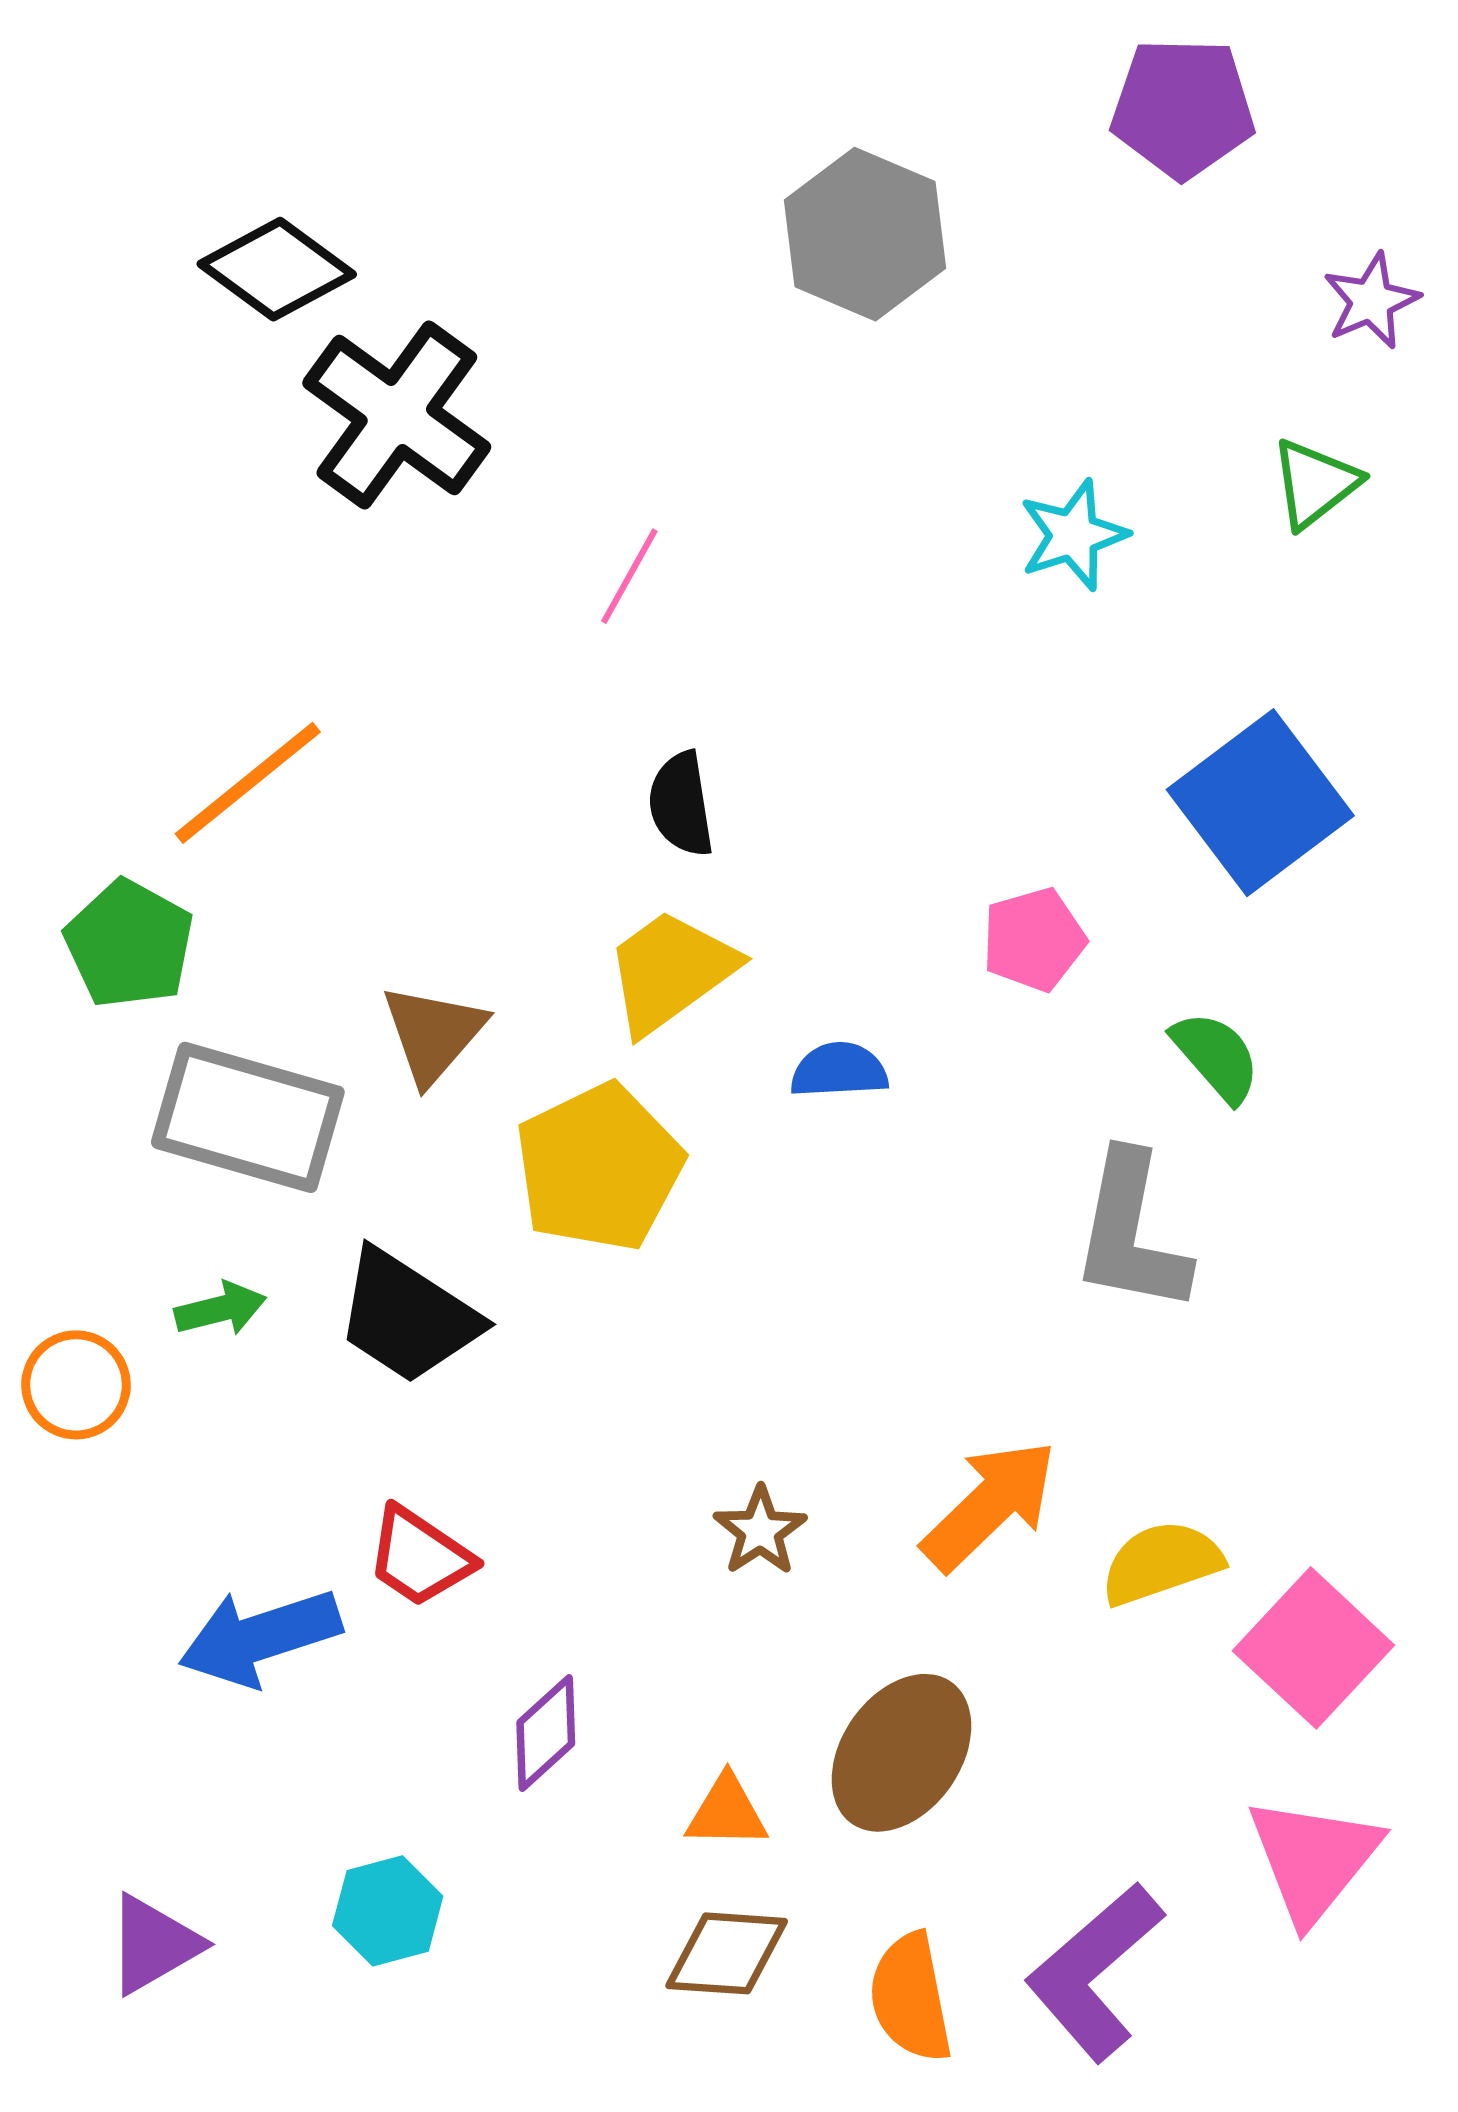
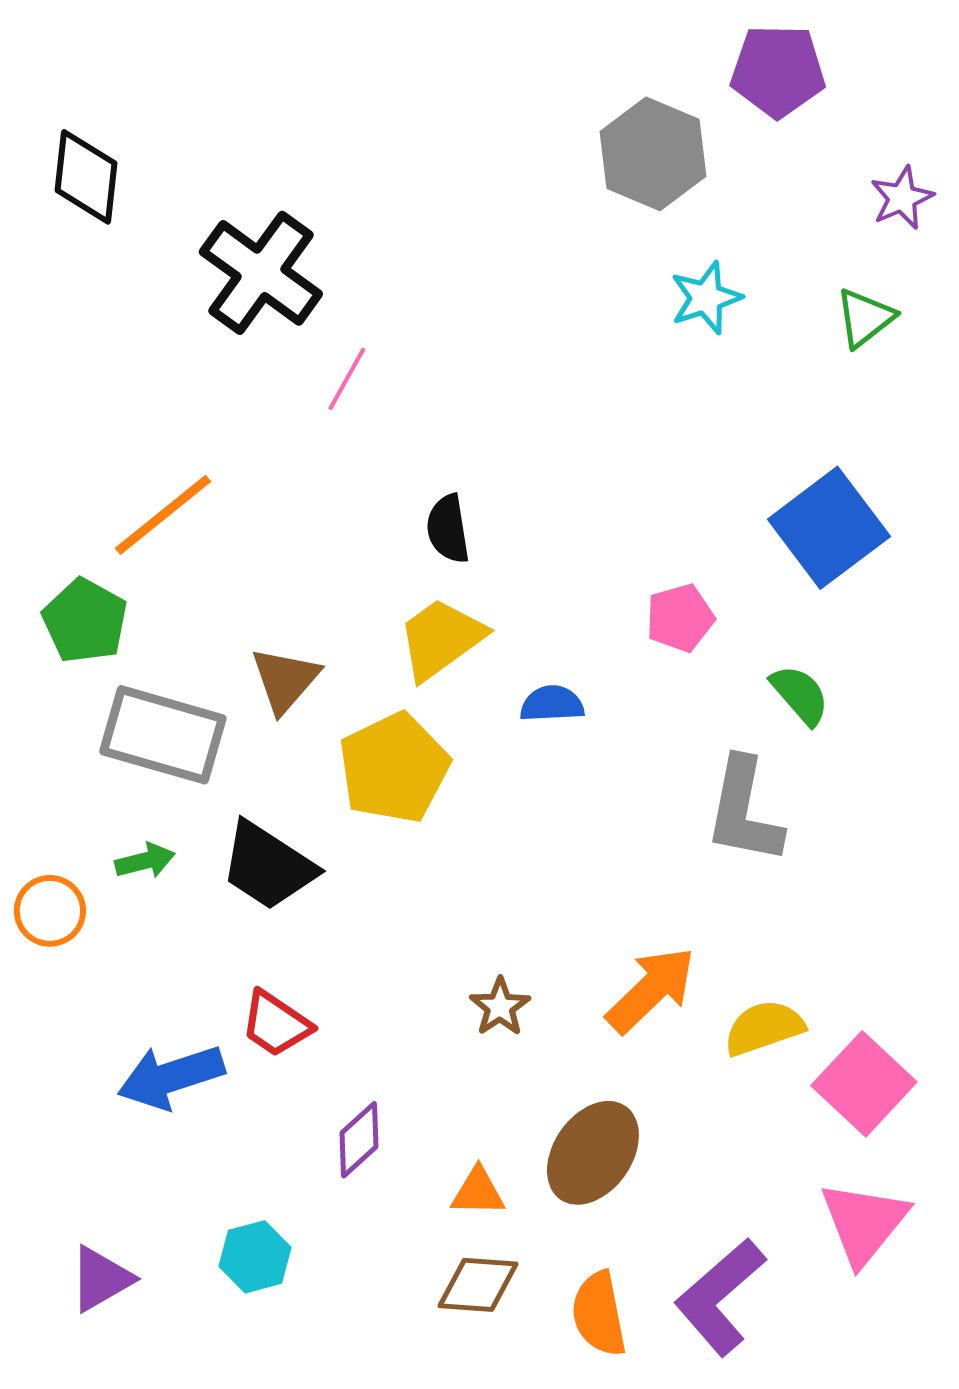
gray hexagon: (865, 234) -> (653, 154), moved
black diamond: (277, 269) -> (86, 177), moved, turned 60
cyan star: (1073, 535) -> (706, 298), moved
pink line: (629, 576) -> (347, 379), moved

